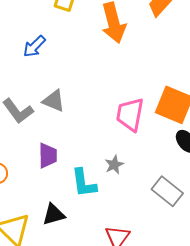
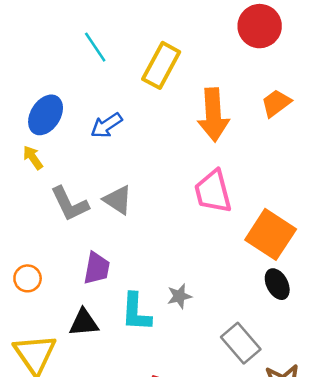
pink trapezoid: (130, 114) -> (213, 192), moved, turned -36
black triangle: (54, 214) -> (84, 323), moved

